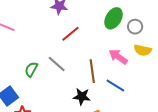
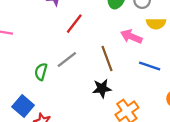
gray line: (57, 64) -> (67, 60), turned -66
blue line: (115, 86) -> (150, 66), moved

